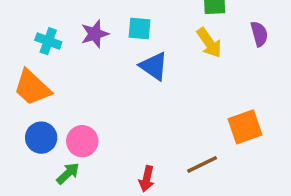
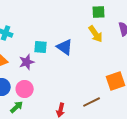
cyan square: (139, 29) -> (41, 47), moved
purple star: (95, 34) -> (27, 62), moved

